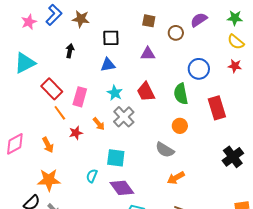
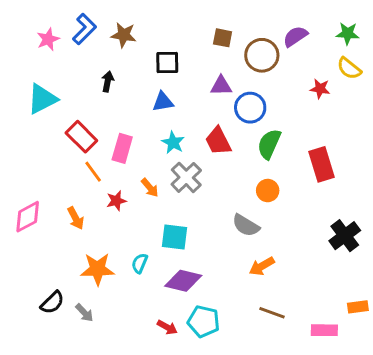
brown circle: (176, 33) -> (262, 55), size x1.5
red star: (235, 66) -> (320, 89), moved
blue circle: (199, 69) -> (250, 108), moved
green semicircle: (181, 94) -> (269, 144), turned 35
orange star: (49, 180) -> (97, 269), moved
purple diamond: (122, 188) -> (183, 281), turned -40

